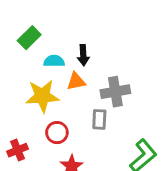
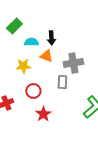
orange triangle: (76, 81) -> (46, 56), turned 32
yellow star: (42, 96) -> (23, 66), size x0.7

